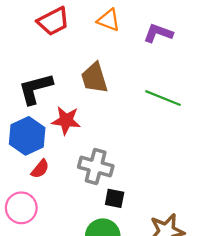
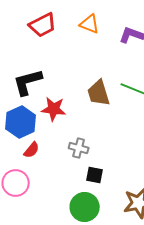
brown trapezoid: (94, 78) -> (99, 93), moved
gray cross: (96, 167) -> (79, 148), size x0.7

